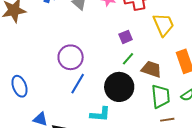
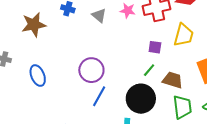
yellow trapezoid: (163, 25) -> (184, 35), turned 40
purple square: (126, 37) -> (155, 47), moved, turned 32
blue ellipse: (19, 86) -> (38, 76), moved

